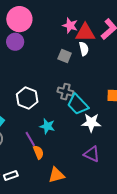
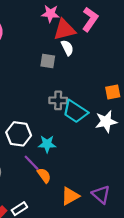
pink star: (70, 25) -> (50, 14), moved
white hexagon: (27, 98) -> (19, 134), moved
white star: (91, 123) -> (106, 121), moved
purple triangle: (92, 154) -> (101, 194), moved, turned 30

